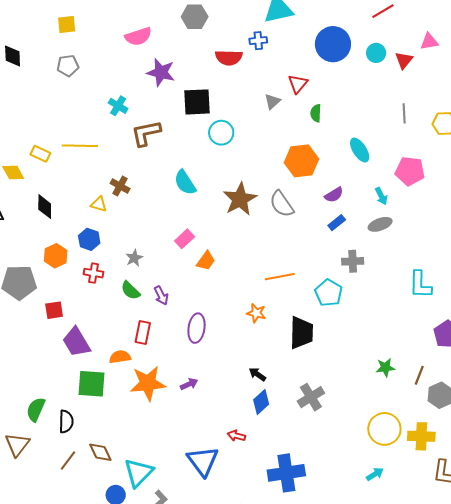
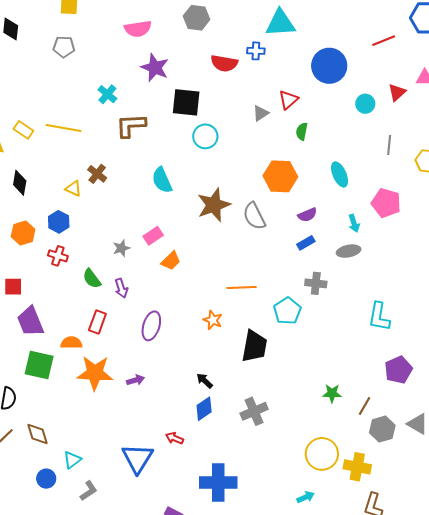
cyan circle: (376, 53) -> (365, 104), moved
gray star: (134, 258) -> (121, 248), moved
cyan triangle: (139, 473) -> (72, 460), size x0.6

